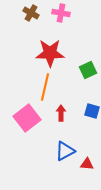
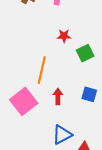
red star: (50, 53) -> (64, 36), moved, size x0.5

